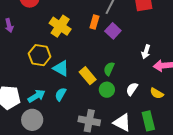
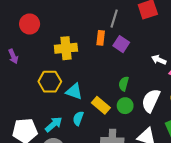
yellow cross: (60, 26) -> (66, 48), turned -30
white arrow: (146, 52) -> (159, 60), turned 104
yellow rectangle: (88, 76) -> (101, 105), moved
white semicircle: (132, 89) -> (151, 101), size x1.6

